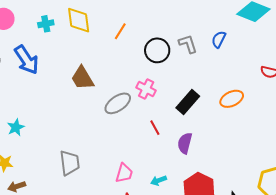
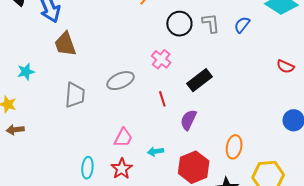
brown trapezoid: (82, 78) -> (65, 44), moved
orange ellipse: (232, 99) -> (234, 147), moved, turned -65
gray ellipse: (118, 103) -> (121, 81), moved
gray trapezoid: (70, 163) -> (75, 95), moved

